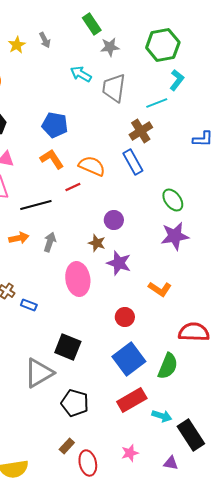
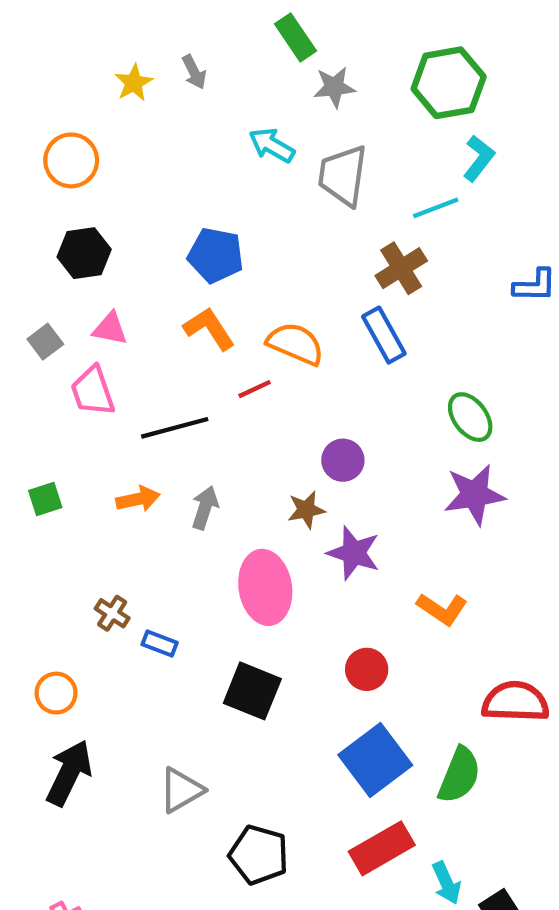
brown star: (97, 243) -> (306, 510), turned -30
black square: (68, 347) -> (252, 691), moved
gray triangle: (39, 373) -> (181, 790), size x0.7
cyan arrow: (162, 416) -> (446, 883), turned 48

